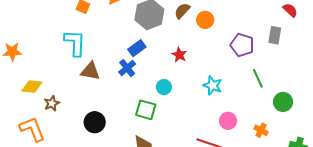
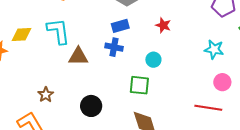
blue rectangle: (137, 48) -> (120, 26), turned 30
blue cross: (127, 68) -> (114, 47), turned -30
cyan star: (213, 85) -> (214, 49), moved
yellow diamond: (32, 87) -> (21, 34), moved

